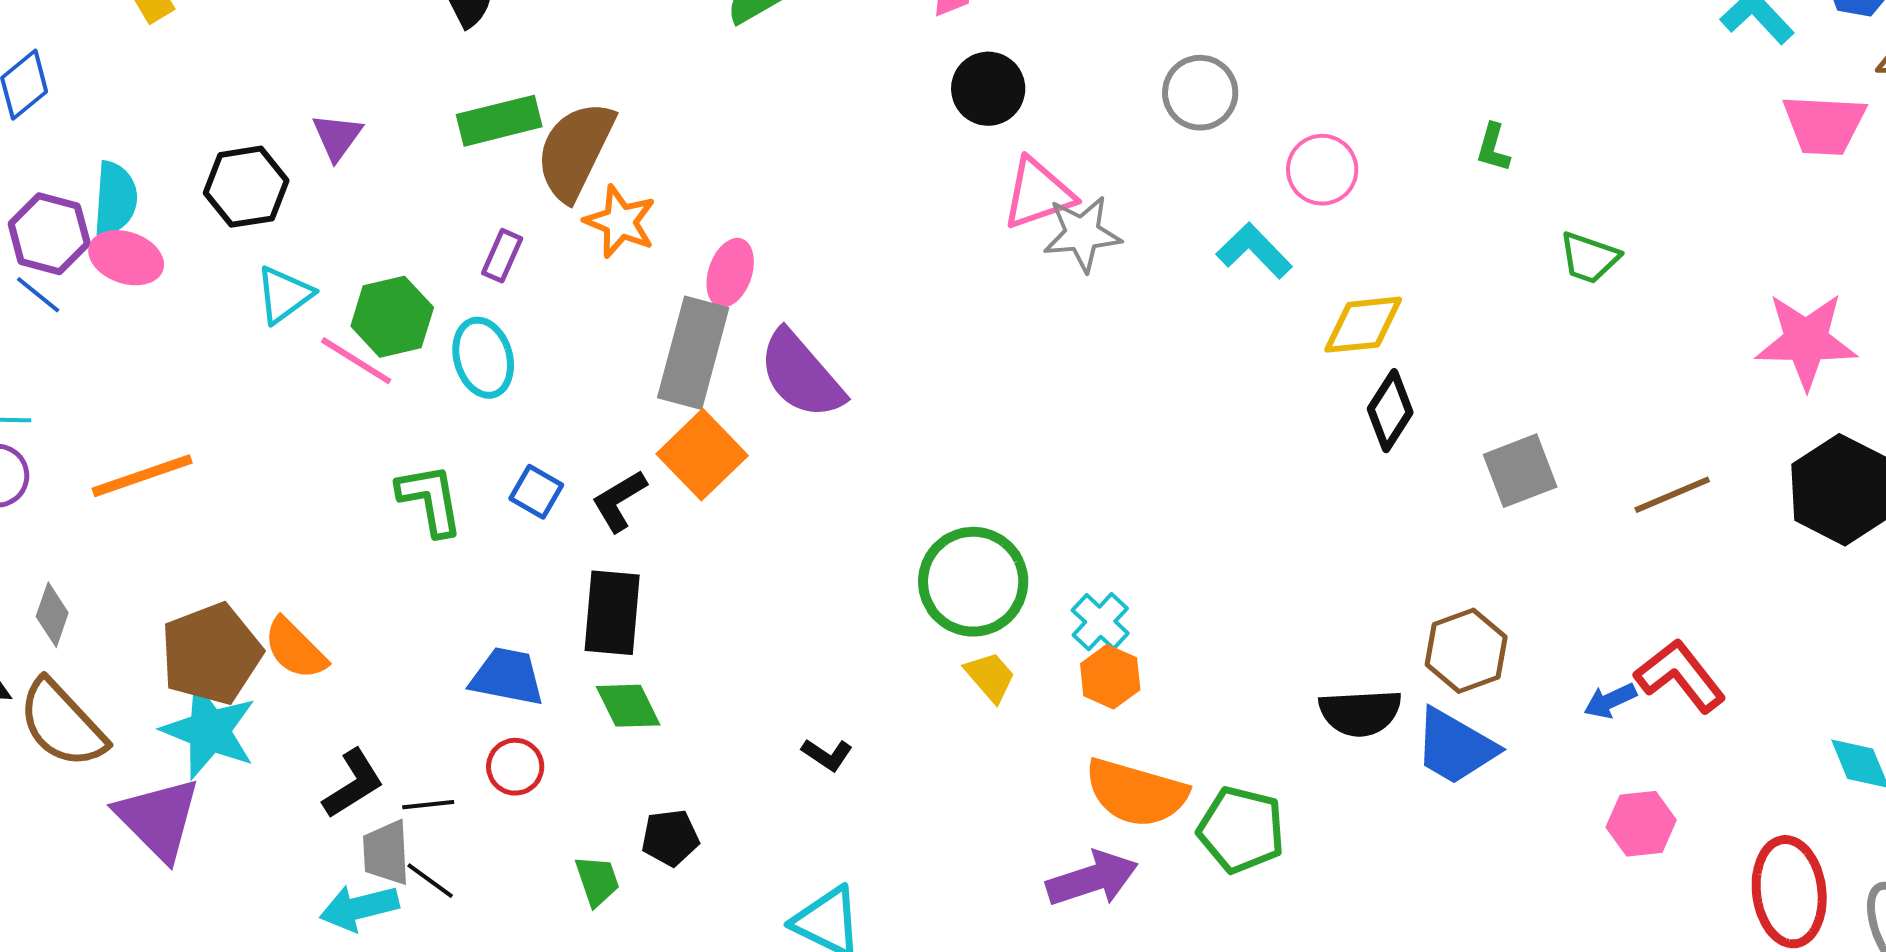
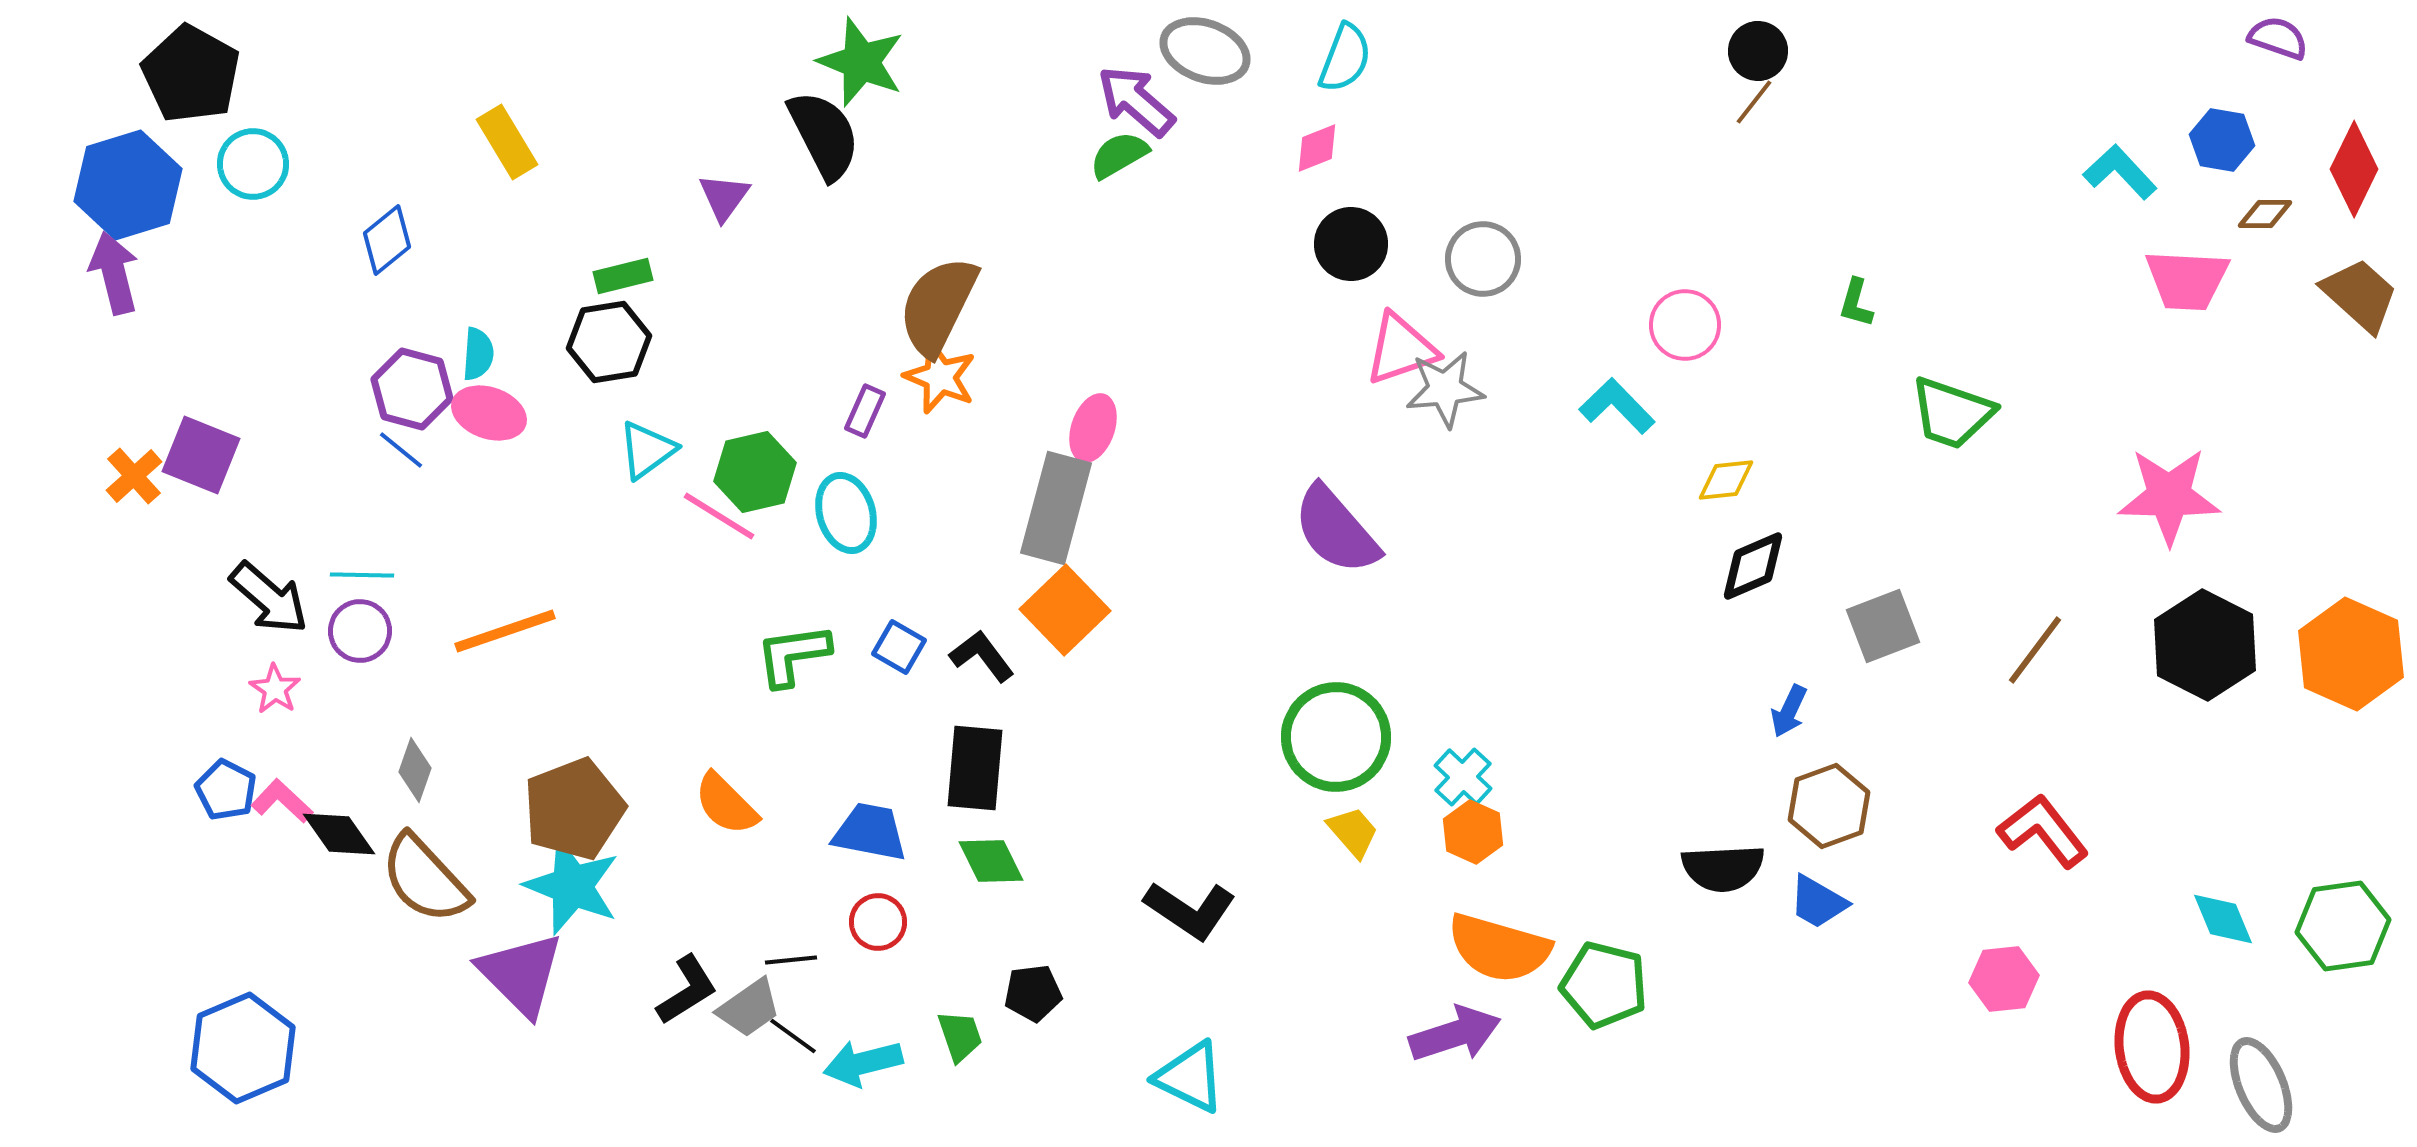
gray circle: (1200, 93) -> (1483, 259), moved
green rectangle: (499, 121) -> (623, 276), moved, size x0.7
purple triangle: (337, 137) -> (724, 197), moved
cyan semicircle: (115, 199) -> (478, 354), size x0.7
orange star: (620, 222) -> (940, 377), moved
green trapezoid: (1589, 258) -> (1952, 413), size x1.4
yellow diamond: (1363, 325) -> (1726, 480), size x0.7
purple semicircle: (801, 375) -> (1336, 530), moved
black diamond: (1390, 411) -> (1753, 566), turned 34
brown line: (1672, 495) -> (2035, 650), turned -30
green L-shape: (430, 500) -> (793, 655), turned -88
black L-shape: (619, 501) -> (982, 656), turned 84
orange semicircle: (295, 649) -> (726, 804), moved
blue arrow: (1610, 701) -> (1789, 711), moved, turned -40
blue trapezoid: (1455, 747) -> (1818, 902), size x0.7
black L-shape: (827, 755) -> (1190, 910), size x1.8
black L-shape: (353, 784) -> (687, 990), moved
gray trapezoid: (386, 853) -> (749, 1008), turned -122
cyan arrow: (359, 908) -> (863, 1063), moved

